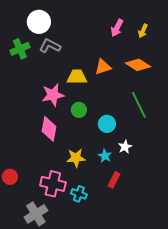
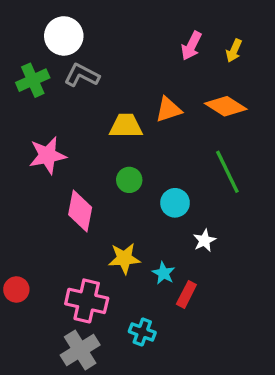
pink star: (53, 95) -> (47, 155), moved
cyan star: (105, 156) -> (164, 273), moved
cyan cross: (79, 194) -> (142, 332), moved
gray cross: (36, 214) -> (80, 350), moved

